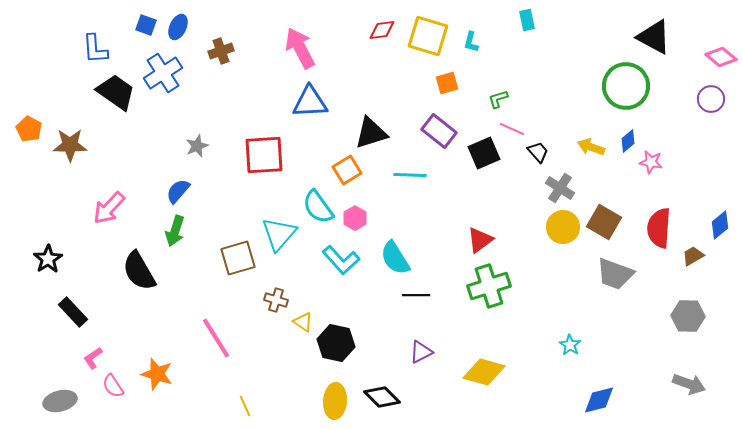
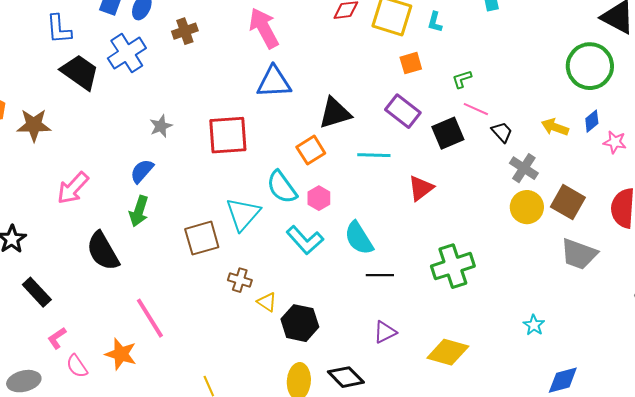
red triangle: (480, 240) -> (421, 188), moved
pink line: (216, 338) -> (150, 318), moved

